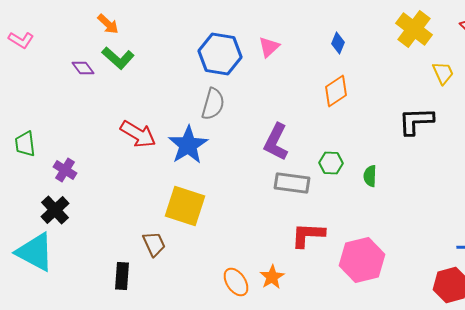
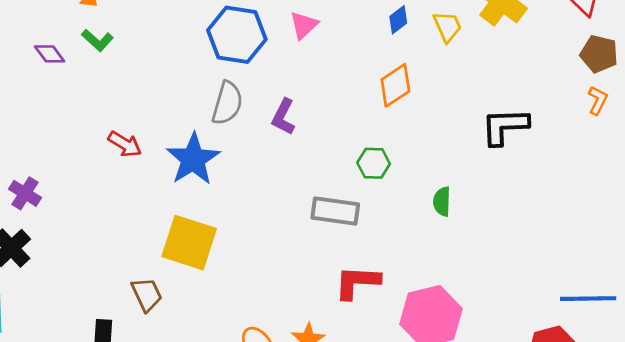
blue diamond: (338, 43) -> (398, 20), turned 30
green L-shape: (118, 58) -> (97, 40), size x0.7
yellow trapezoid: (443, 73) -> (447, 27), moved
red arrow: (138, 134) -> (125, 144), size x0.7
purple L-shape: (276, 142) -> (283, 117), moved, size x0.7
green hexagon: (331, 163) -> (374, 163), moved

